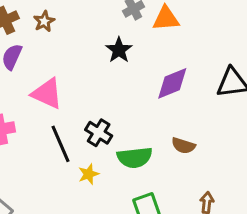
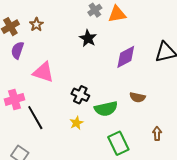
black line: (60, 144) -> (35, 118), moved

